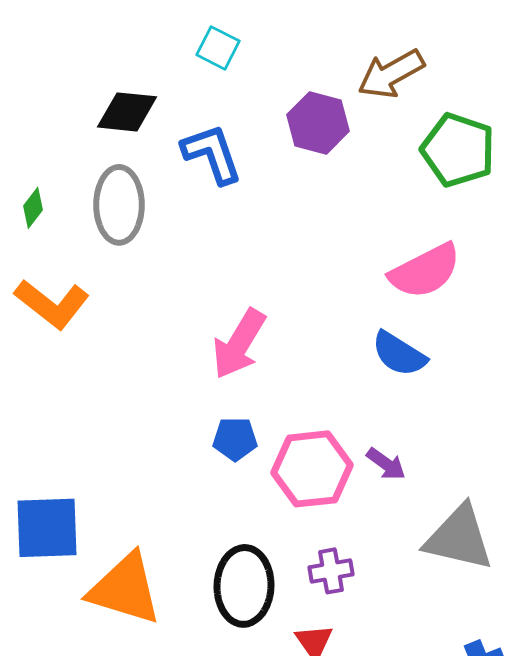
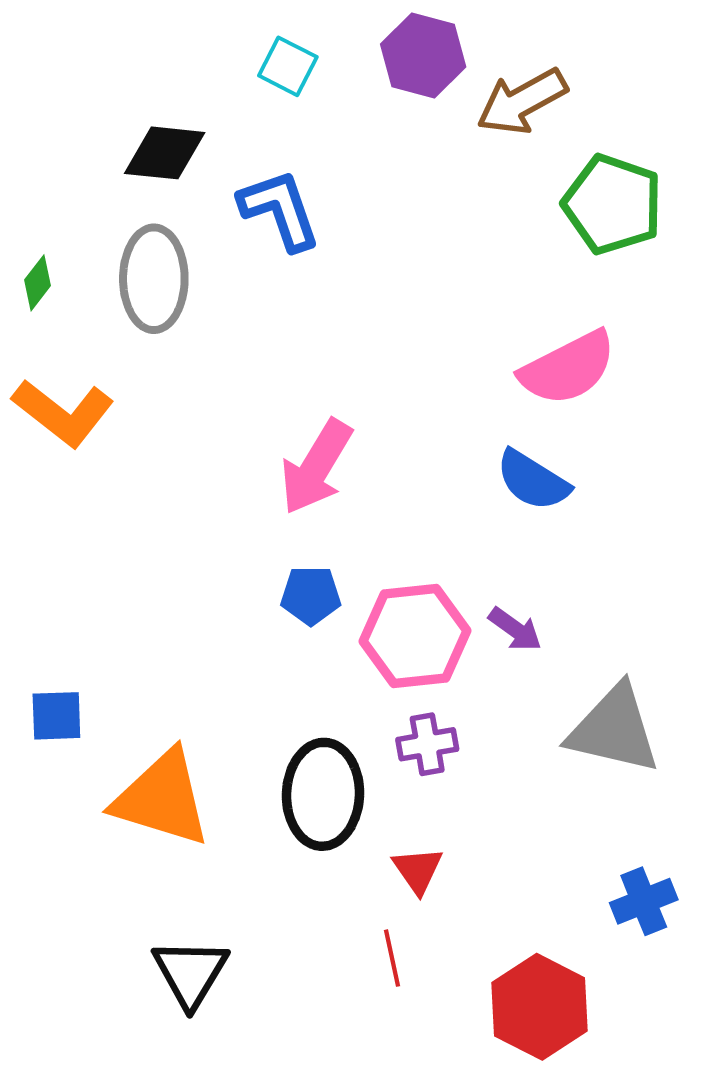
purple hexagon: (318, 123) -> (423, 55), moved
blue square: (47, 528) -> (56, 716), size x0.6
purple cross: (331, 571) -> (427, 744), moved

